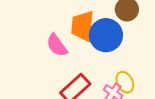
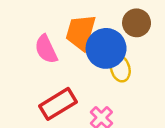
yellow ellipse: (125, 82) -> (120, 69), moved

